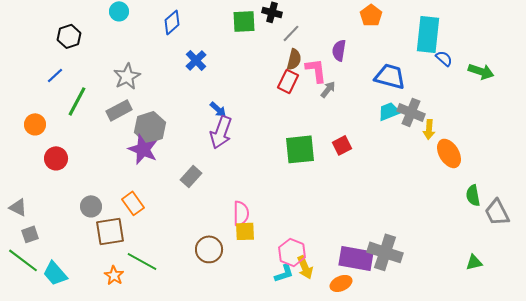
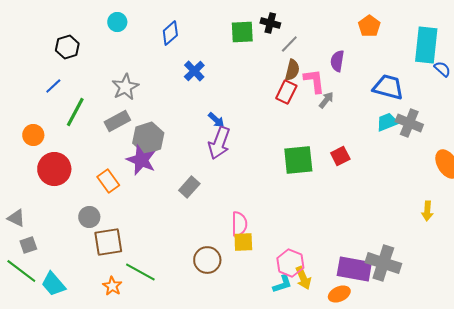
yellow arrow: (429, 129) -> (427, 211), moved
red circle: (56, 158) -> (54, 169), size x1.4
orange rectangle: (133, 203) -> (108, 181), moved

